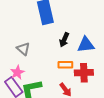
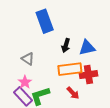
orange rectangle: (65, 65) -> (70, 69), size x1.6

